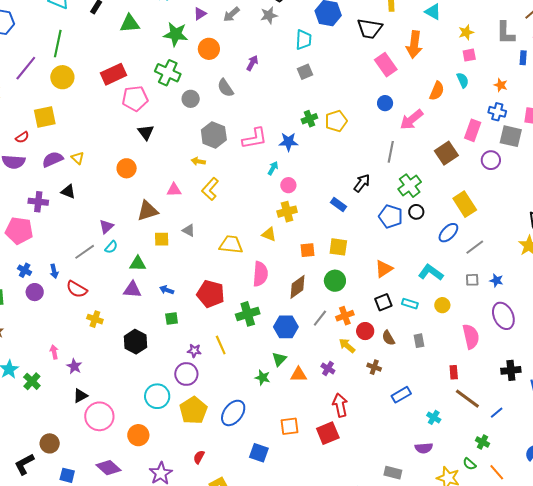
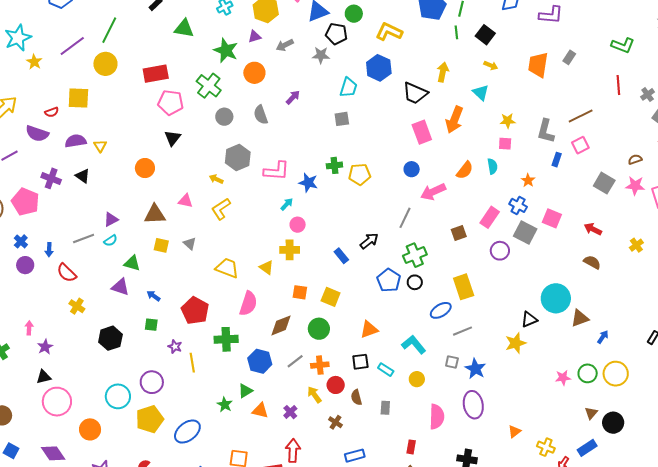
brown square: (446, 153) -> (459, 233), size x0.7
blue star: (496, 280) -> (475, 369), size x1.5
purple star: (194, 351) -> (175, 347), moved

